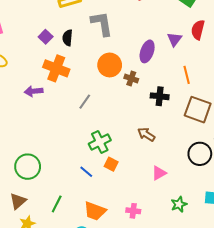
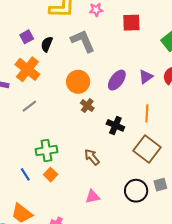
gray L-shape: (102, 24) -> (83, 41), turned -32
brown cross: (131, 79) -> (87, 106), moved
gray line: (85, 102) -> (29, 106), moved

